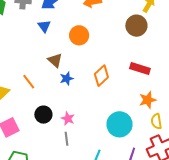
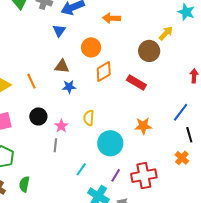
brown triangle: (55, 60) -> (62, 66), turned -49
red rectangle: (140, 68) -> (136, 82), moved
orange diamond: (101, 76) -> (104, 72), moved
yellow semicircle: (156, 121) -> (89, 118), moved

